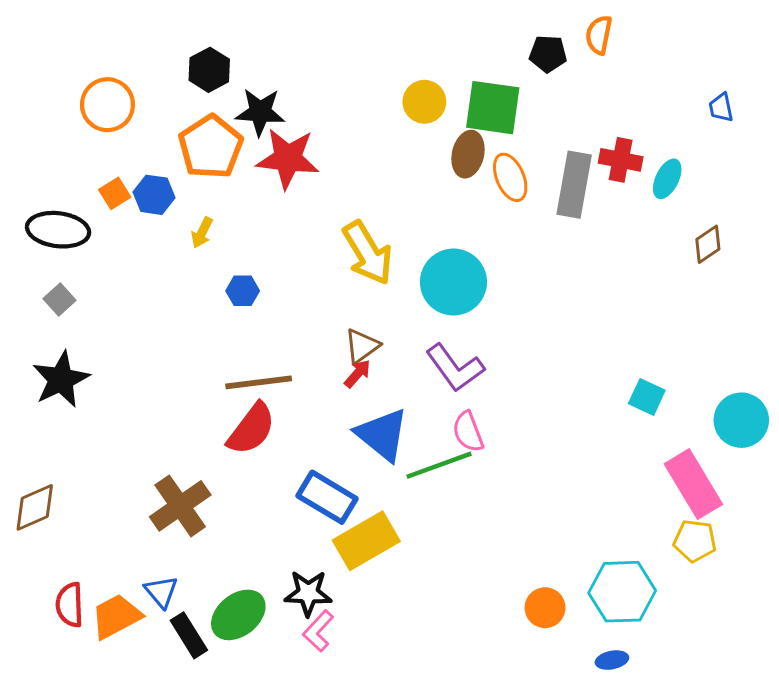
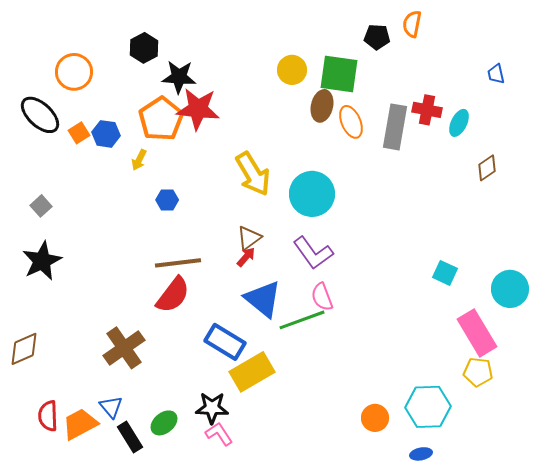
orange pentagon: (211, 147) -> (161, 119), moved
black ellipse: (58, 230) -> (40, 115), moved, turned 36
green ellipse: (238, 615) -> (164, 423), size x0.7
pink L-shape: (318, 631) -> (219, 434), turned 104

